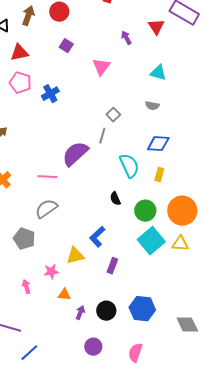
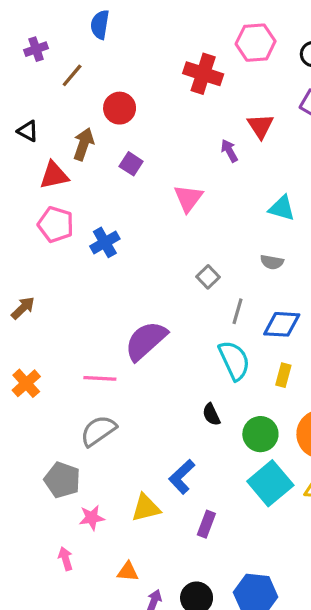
brown arrow: (28, 16) -> (84, 144), moved
red triangle: (156, 27) -> (260, 126), moved
gray line: (102, 136) -> (238, 311), moved
pink star: (51, 272) -> (92, 518), moved

